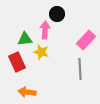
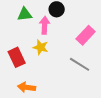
green triangle: (25, 39) -> (25, 14), moved
gray line: (80, 69) -> (80, 64), turned -55

